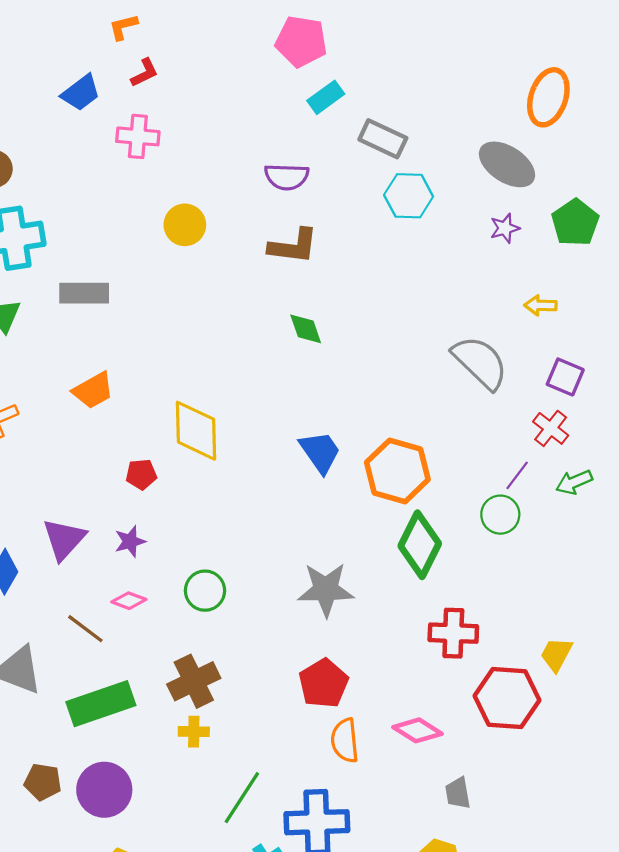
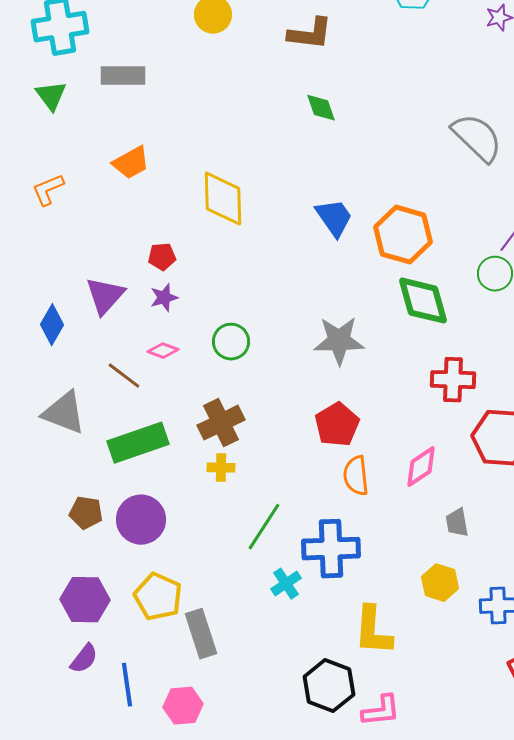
red pentagon: (141, 474) -> (162, 257), moved
green diamond: (420, 545) -> (423, 301), turned -42
pink diamond: (418, 730) -> (421, 467), turned -66

